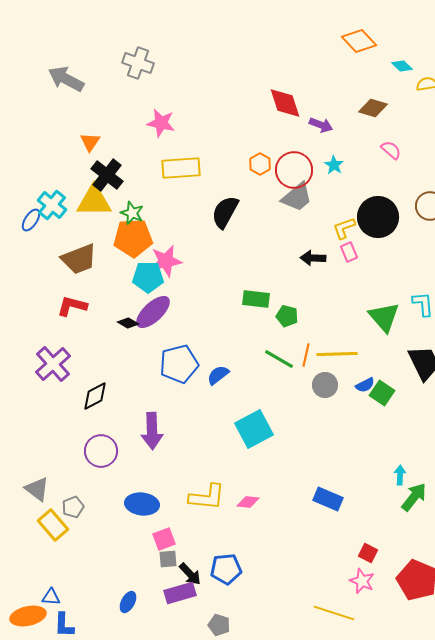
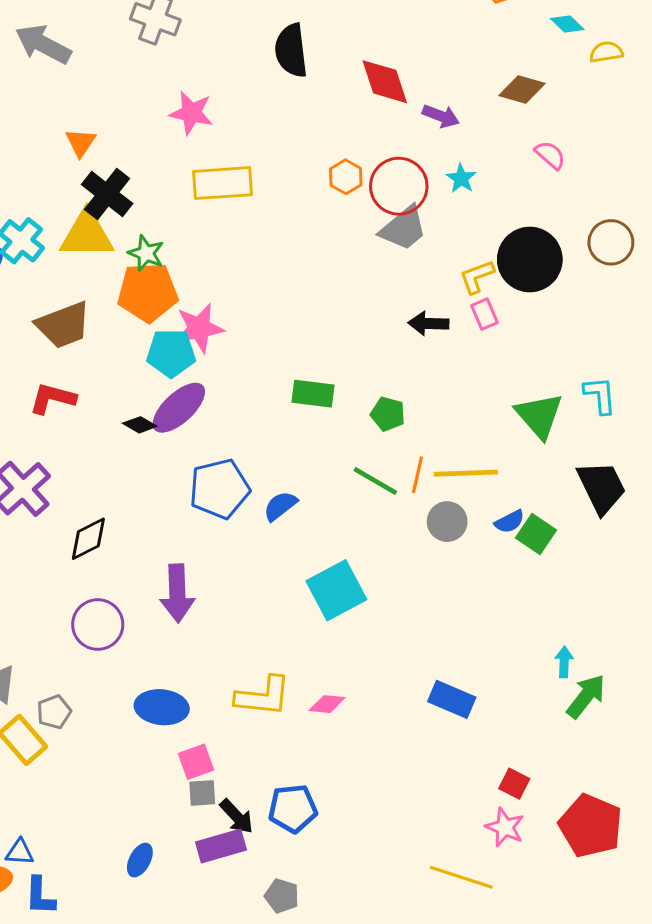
black semicircle: (225, 212) -> (291, 50), moved, turned -36
green rectangle: (256, 299) -> (313, 394), moved

